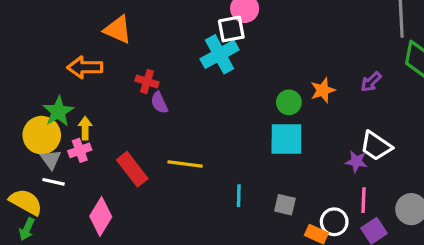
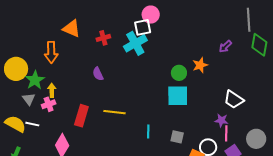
orange arrow: (85, 67) -> (51, 52), turned -90
red cross: (147, 82) -> (103, 38), moved, turned -32
purple arrow: (371, 82) -> (225, 46), moved
yellow circle: (42, 135) -> (16, 69), moved
gray triangle: (51, 159) -> (29, 99), moved
purple star: (356, 161) -> (221, 120), moved
red rectangle: (132, 169) -> (81, 116), turned 55
yellow semicircle: (26, 202) -> (15, 124), moved

